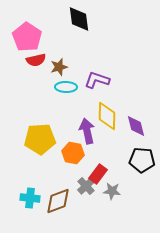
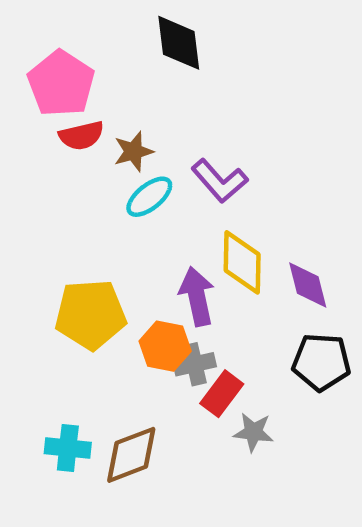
purple L-shape: (97, 80) -> (219, 181), turned -150
cyan ellipse: (66, 87) -> (149, 197), turned -40
gray cross: (86, 186) -> (195, 364), moved, turned 30

